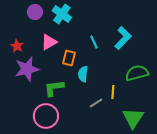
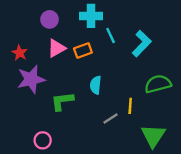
purple circle: (35, 12) -> (50, 19), moved
cyan cross: (62, 14) -> (91, 16), moved, turned -36
cyan line: (94, 42) -> (111, 36), moved
orange rectangle: (69, 58) -> (83, 51), moved, turned 56
pink circle: (46, 116) -> (43, 140), moved, size x0.6

